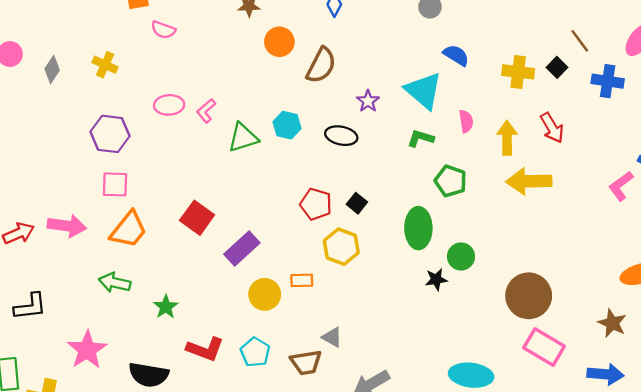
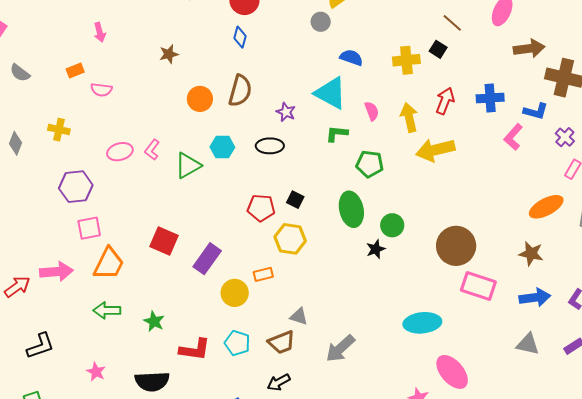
orange circle: (279, 42) -> (200, 99), moved
blue cross: (608, 81) -> (490, 98), moved
red arrow: (552, 128) -> (445, 101), turned -116
pink star: (87, 350) -> (96, 372), size x0.6

